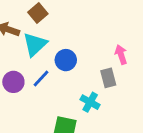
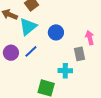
blue circle: (66, 60) -> (56, 32), moved
cyan cross: (90, 102) -> (65, 71), turned -32

